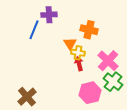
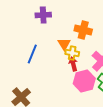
blue line: (34, 30) -> (32, 54), moved
pink hexagon: (90, 93) -> (84, 81), moved

